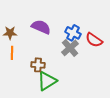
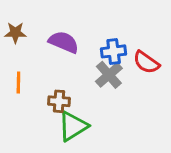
brown star: (10, 33) -> (15, 33), moved
blue cross: (73, 33) -> (114, 51), turned -35

